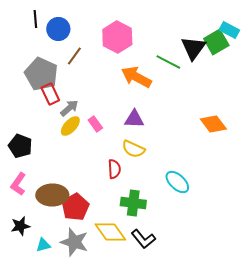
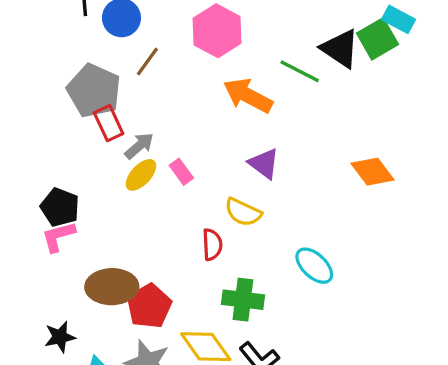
black triangle: (193, 48) -> (340, 49), turned -32
purple triangle: (134, 119) -> (264, 164), moved, turned 35
pink L-shape: (18, 184) -> (58, 236), moved, turned 40

